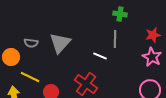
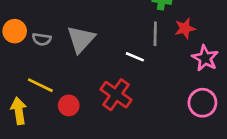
red star: (153, 35) -> (185, 28), moved
orange circle: (11, 57) -> (15, 31), moved

